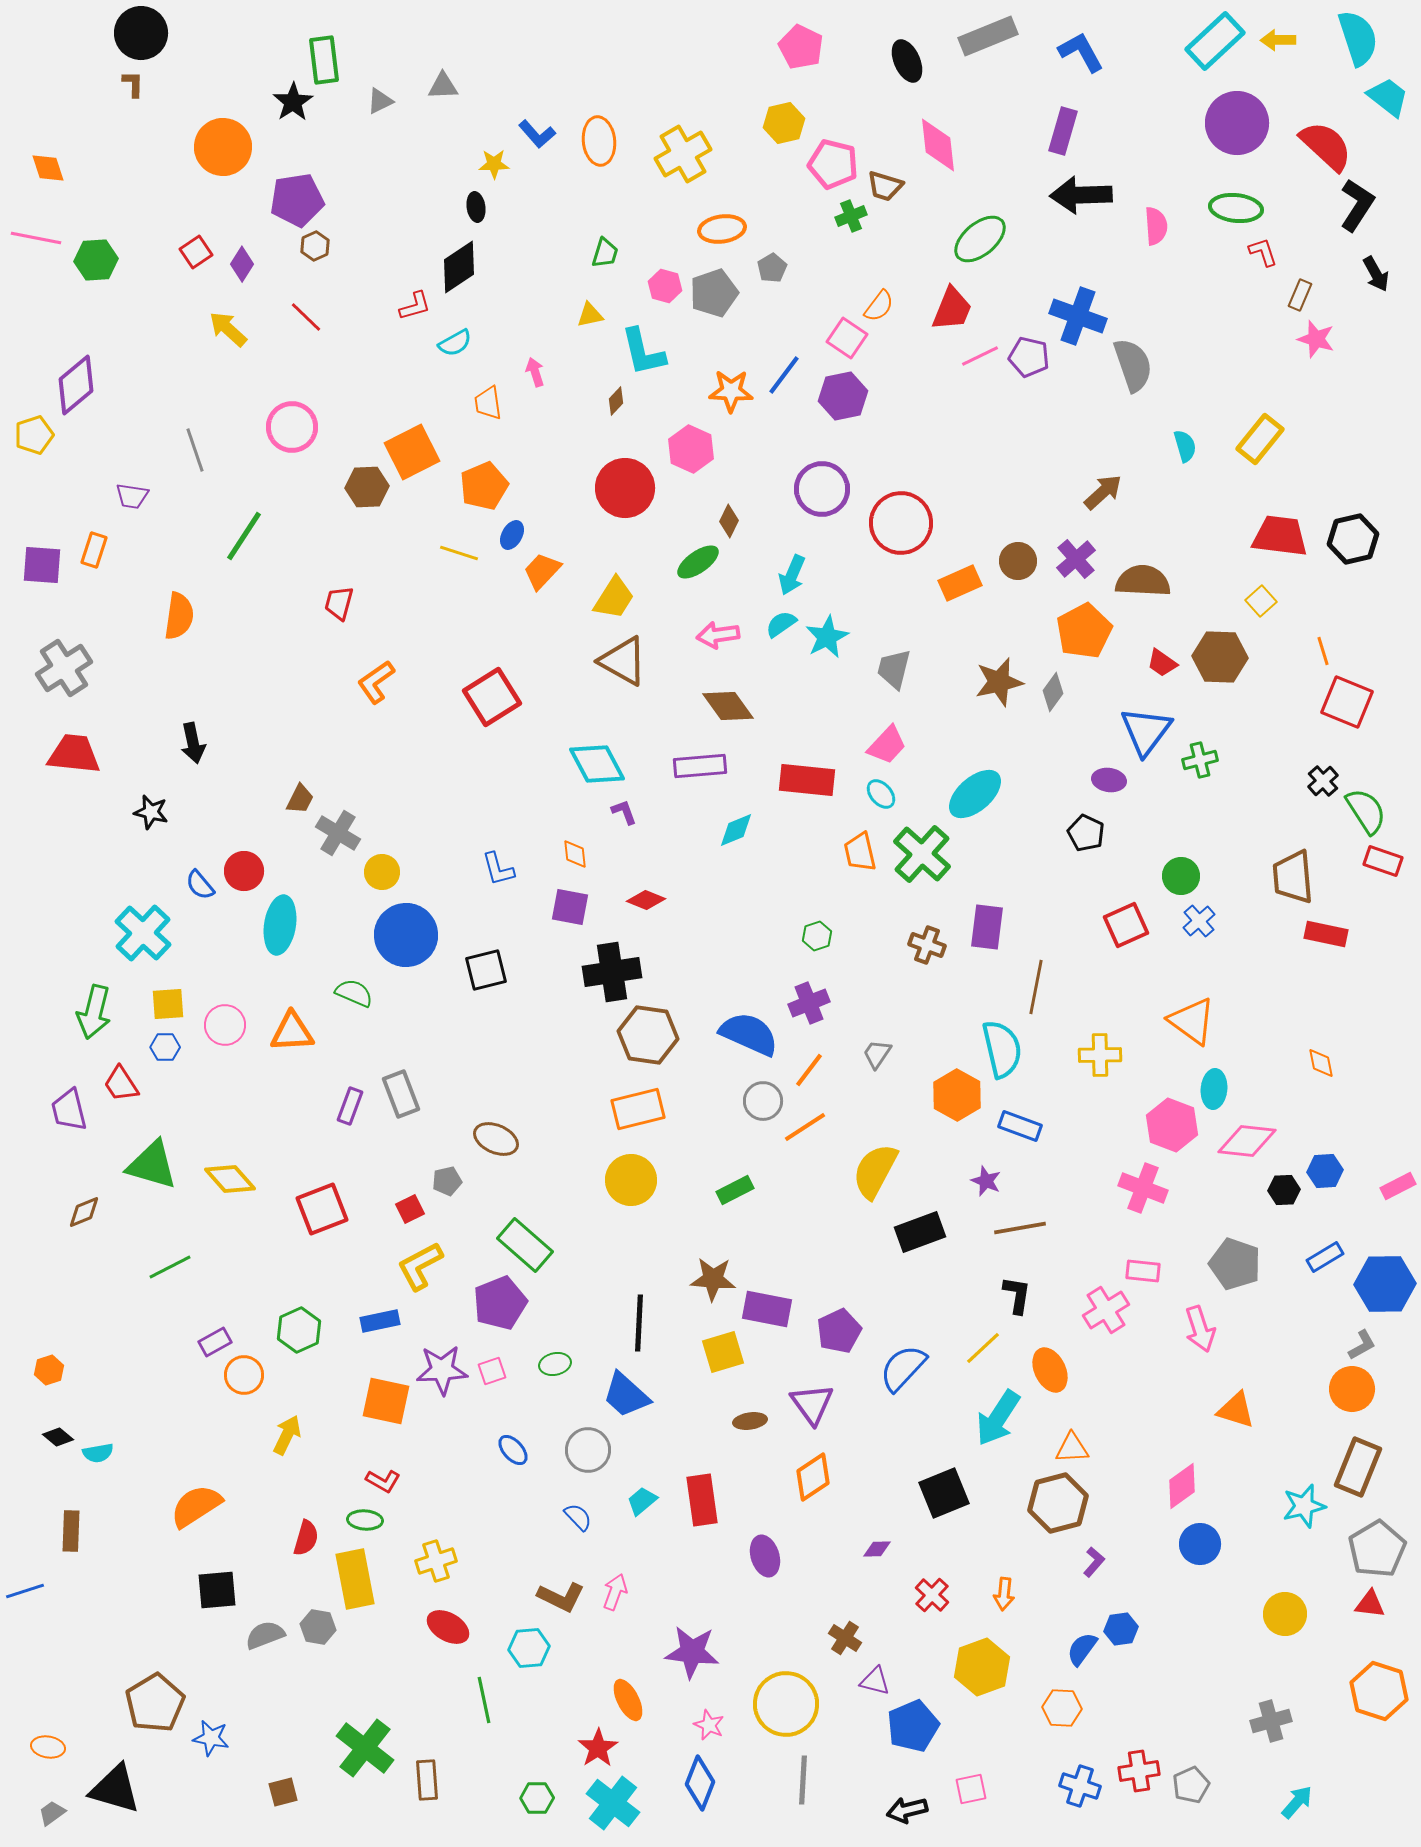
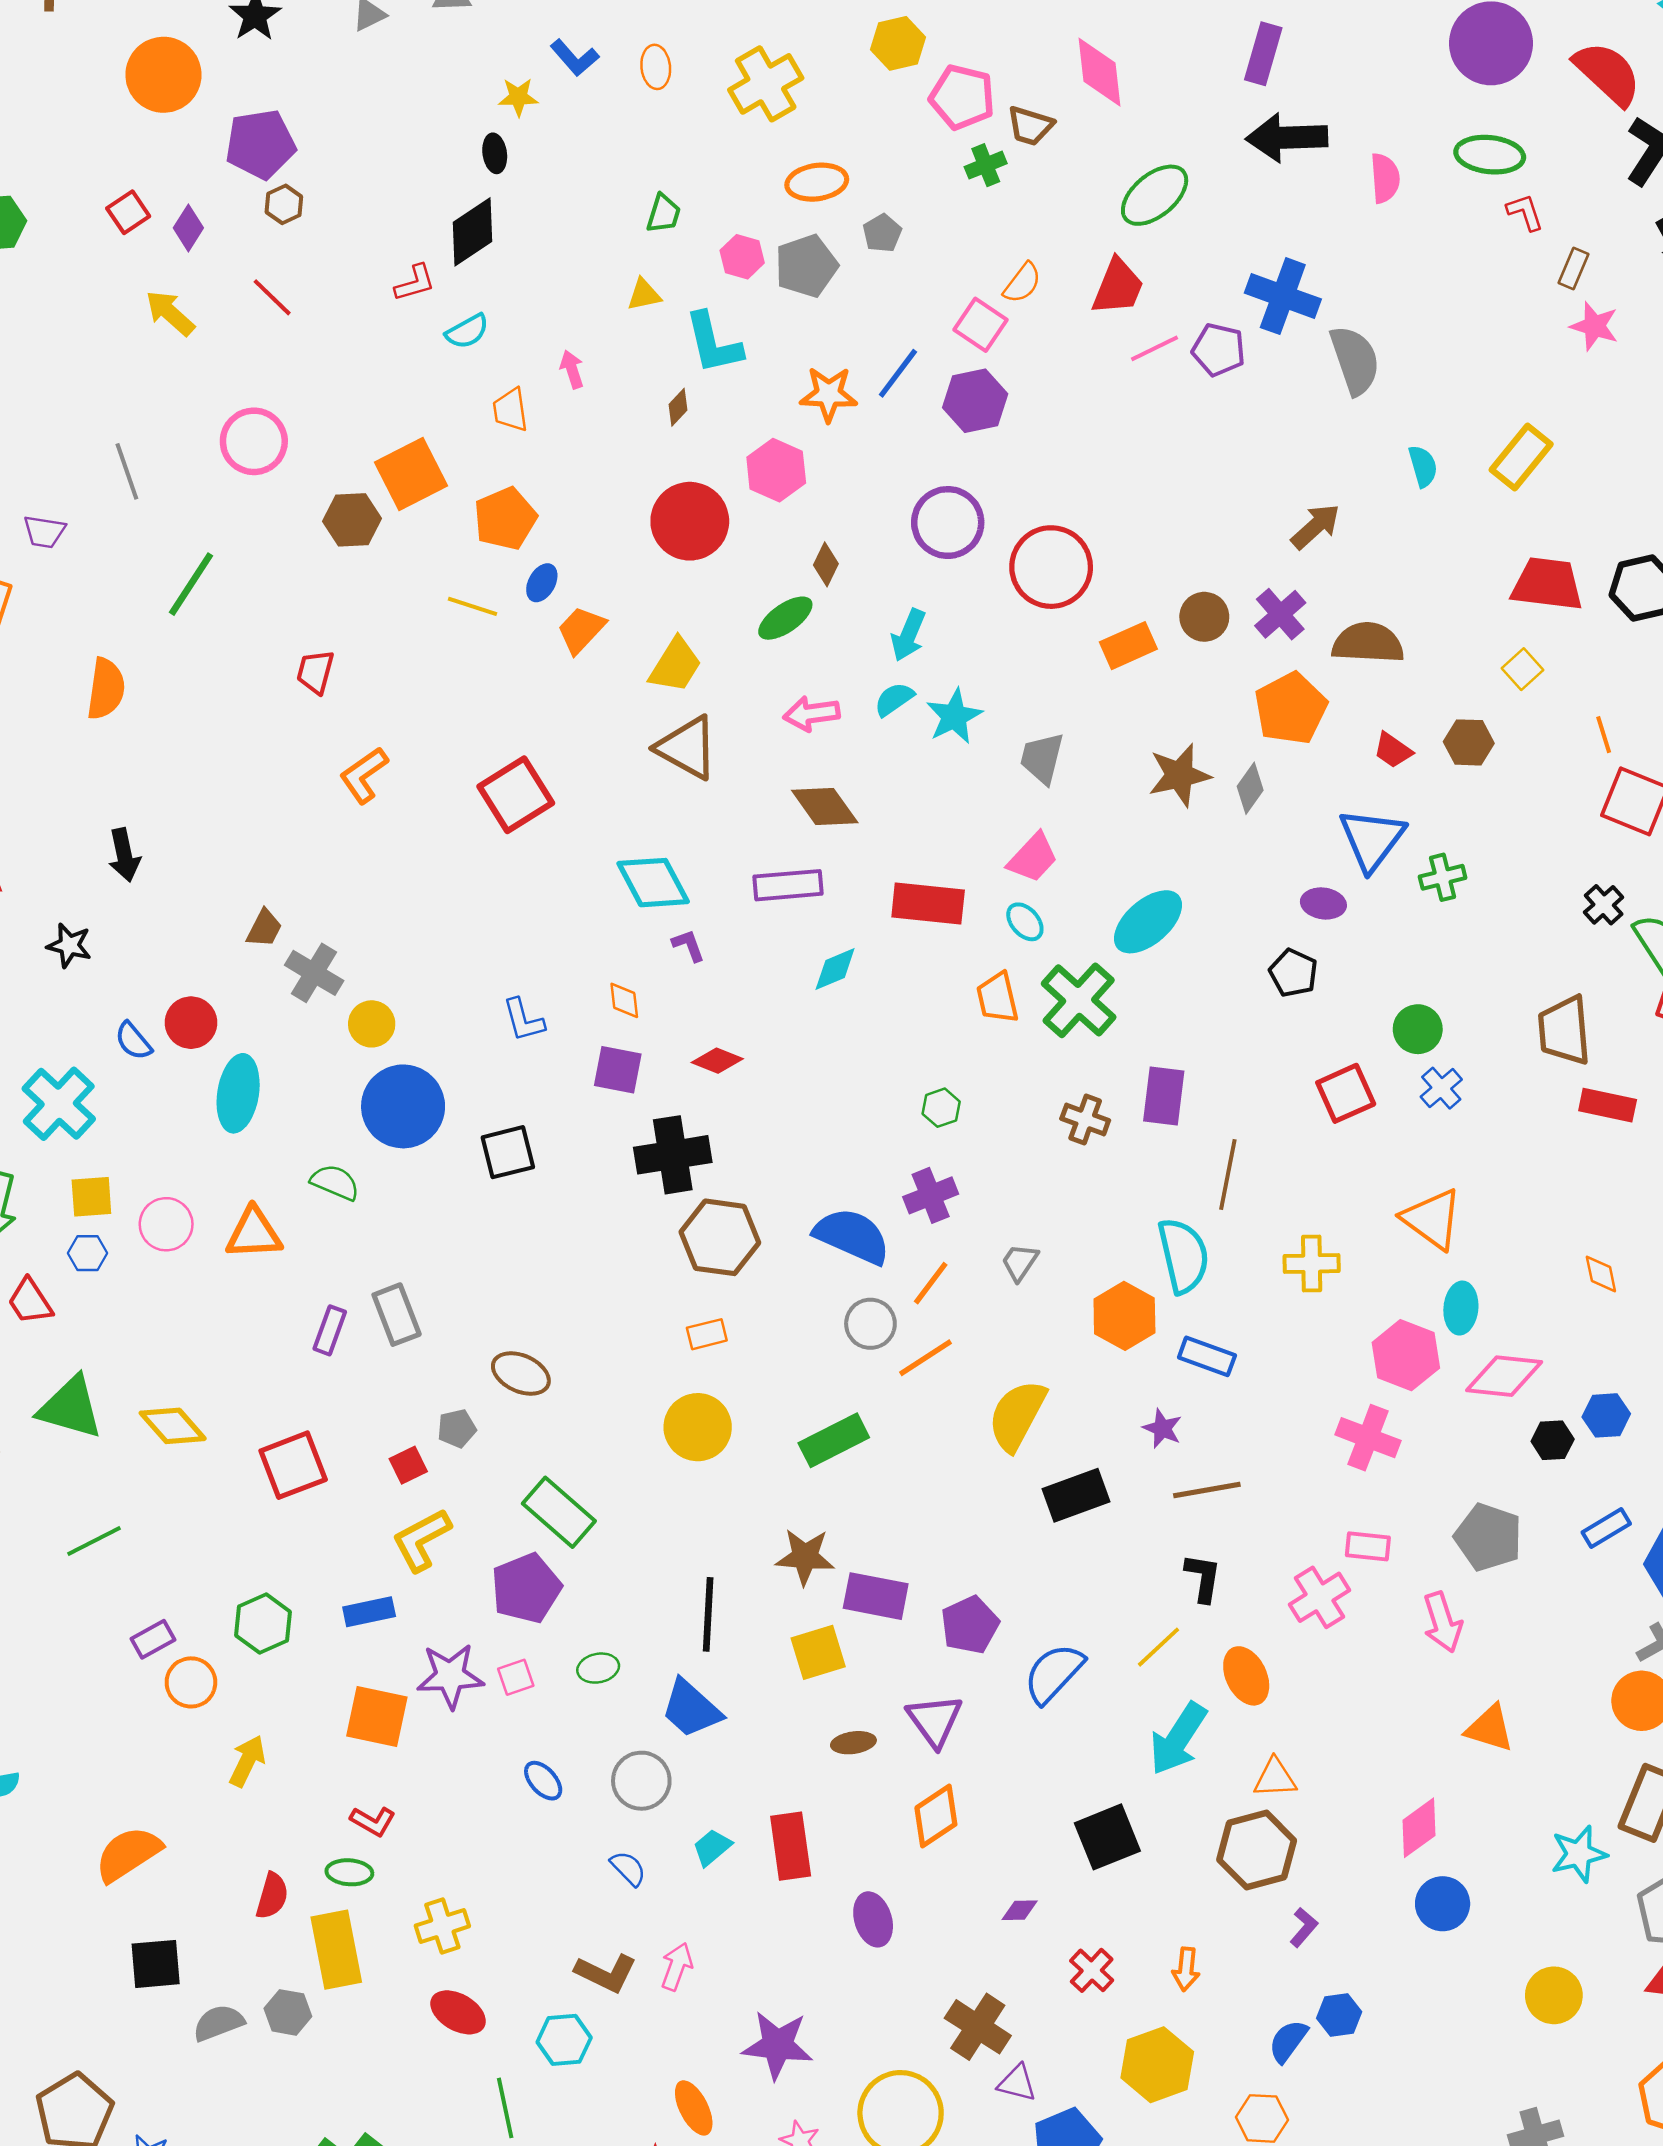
orange ellipse: (599, 141) -> (656, 67), size x0.7
brown hexagon: (1220, 657) -> (1469, 742), size x0.7
orange rectangle: (638, 1109) -> (707, 1334), size x0.6
green rectangle: (735, 1190) -> (834, 1440), size x1.4
brown cross: (845, 1638) -> (978, 2027), size x1.5

